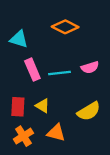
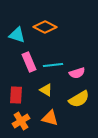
orange diamond: (65, 27) -> (45, 27), moved
pink semicircle: (90, 67) -> (77, 73), moved
yellow triangle: (43, 106) -> (46, 90), moved

